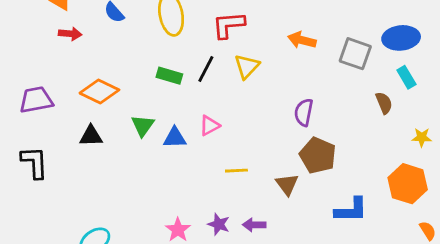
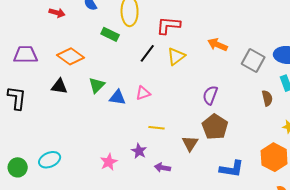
green rectangle: (169, 76) -> (110, 34), moved
purple star: (219, 224) -> (139, 151), moved

